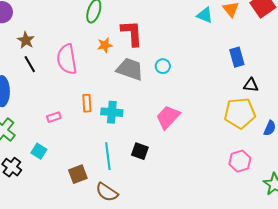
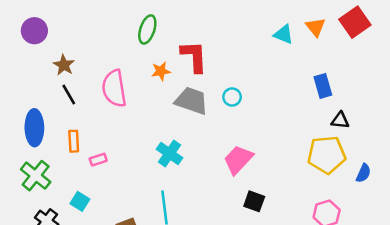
orange rectangle: (87, 103) -> (74, 141), moved
cyan cross: (112, 112) -> (169, 153), turned 30
black square: (140, 151) -> (254, 201), moved

